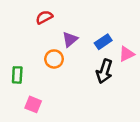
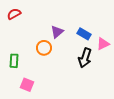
red semicircle: (44, 17) -> (14, 14), moved
blue rectangle: (103, 42) -> (84, 34), turned 64

